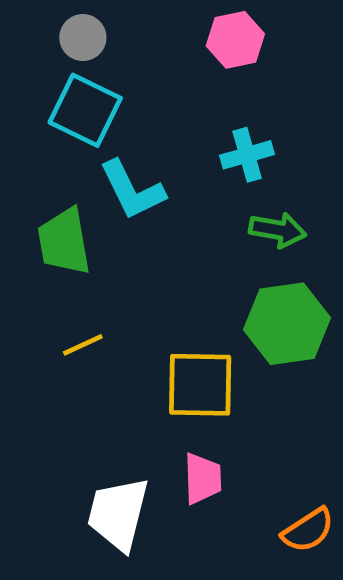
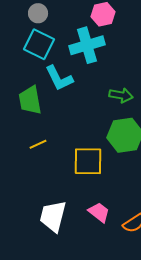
cyan cross: (247, 155) -> (87, 45), moved, size x1.6
pink trapezoid: (203, 479) -> (99, 212), moved, turned -50

